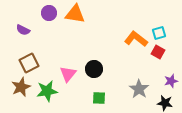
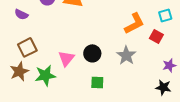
cyan square: (159, 33) -> (165, 15), moved
orange L-shape: (136, 39) -> (134, 23), turned 115
gray star: (139, 89) -> (126, 55), moved

